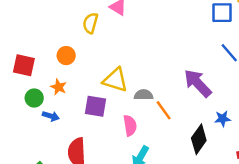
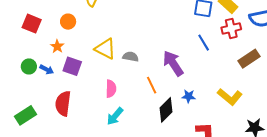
gray semicircle: (144, 95) -> (131, 57), moved
green circle: (34, 98) -> (29, 66), moved
purple square: (95, 106) -> (72, 66), moved
orange line: (164, 110) -> (152, 85), moved

